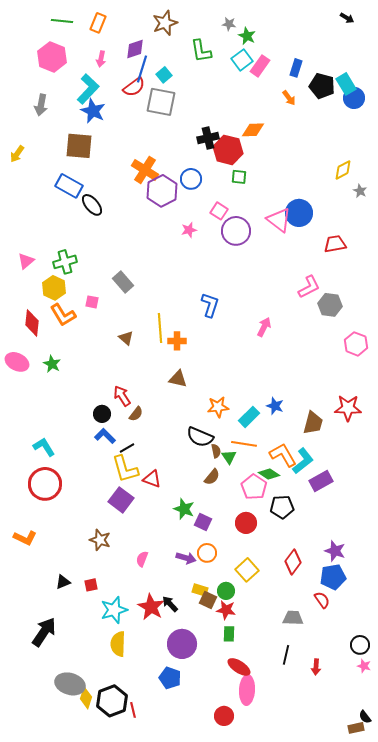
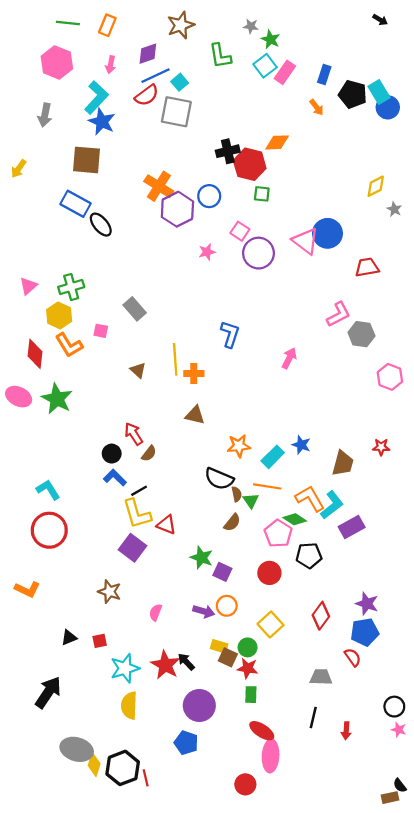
blue line: (142, 69) -> (156, 76), turned 48
green star: (52, 364) -> (57, 399), size x1.6
red star: (348, 408) -> (381, 447), size x0.6

